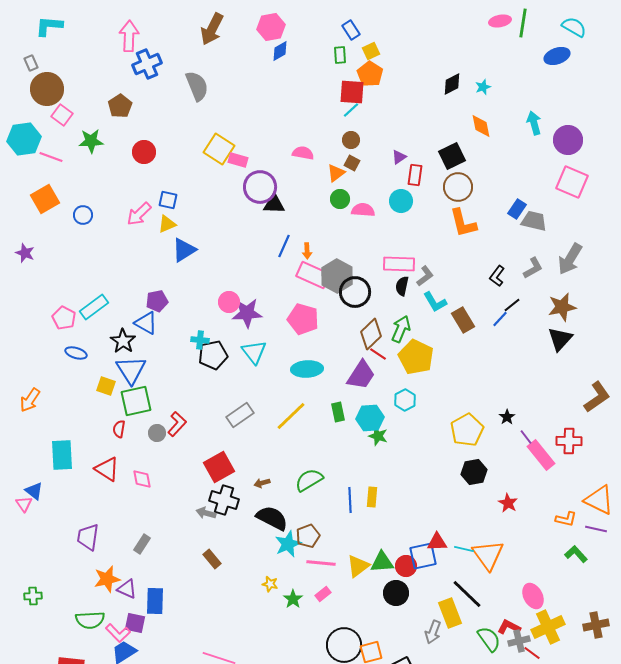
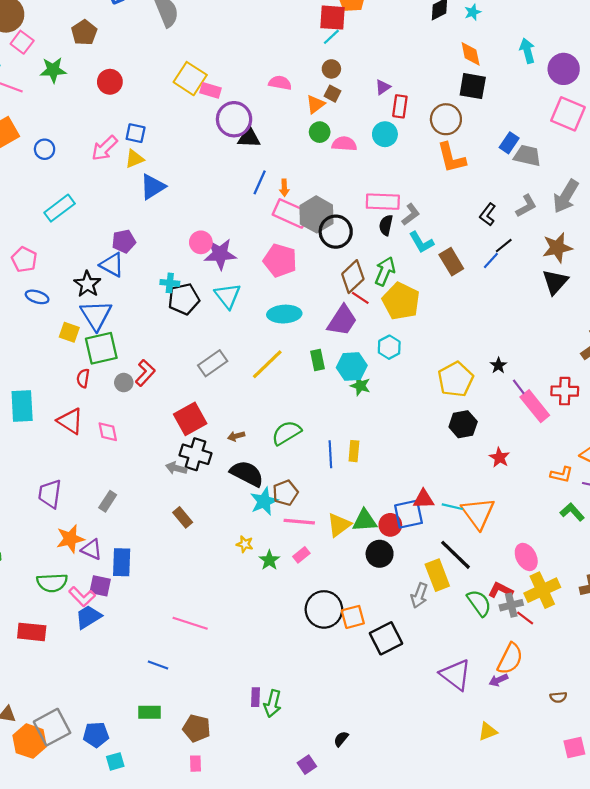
black square: (452, 156) -> (473, 86), moved, turned 36
cyan rectangle: (94, 307) -> (60, 208), moved

